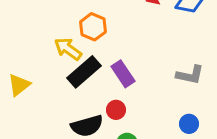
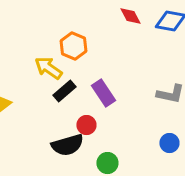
black rectangle: (84, 72) -> (64, 91), size x0.7
red circle: (116, 110) -> (86, 125), moved

